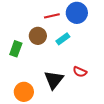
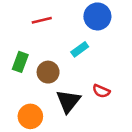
red line: (52, 16) -> (42, 20), moved
brown circle: (38, 36) -> (48, 72), moved

